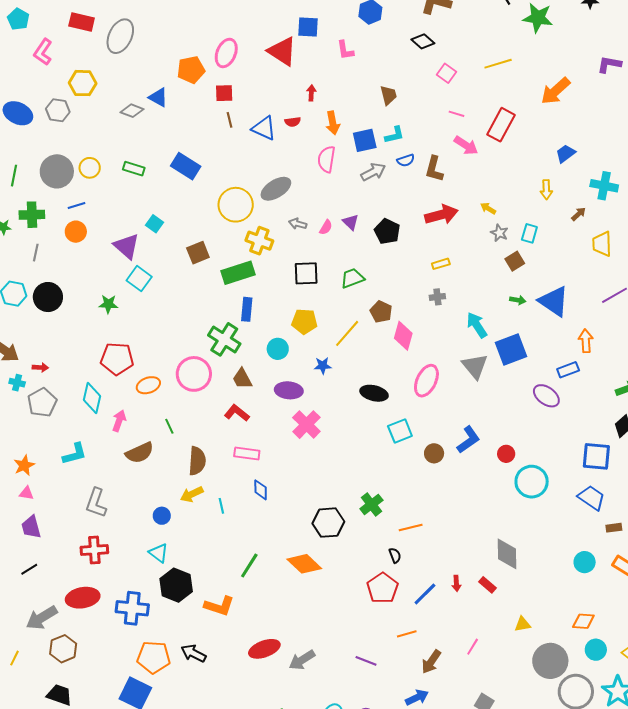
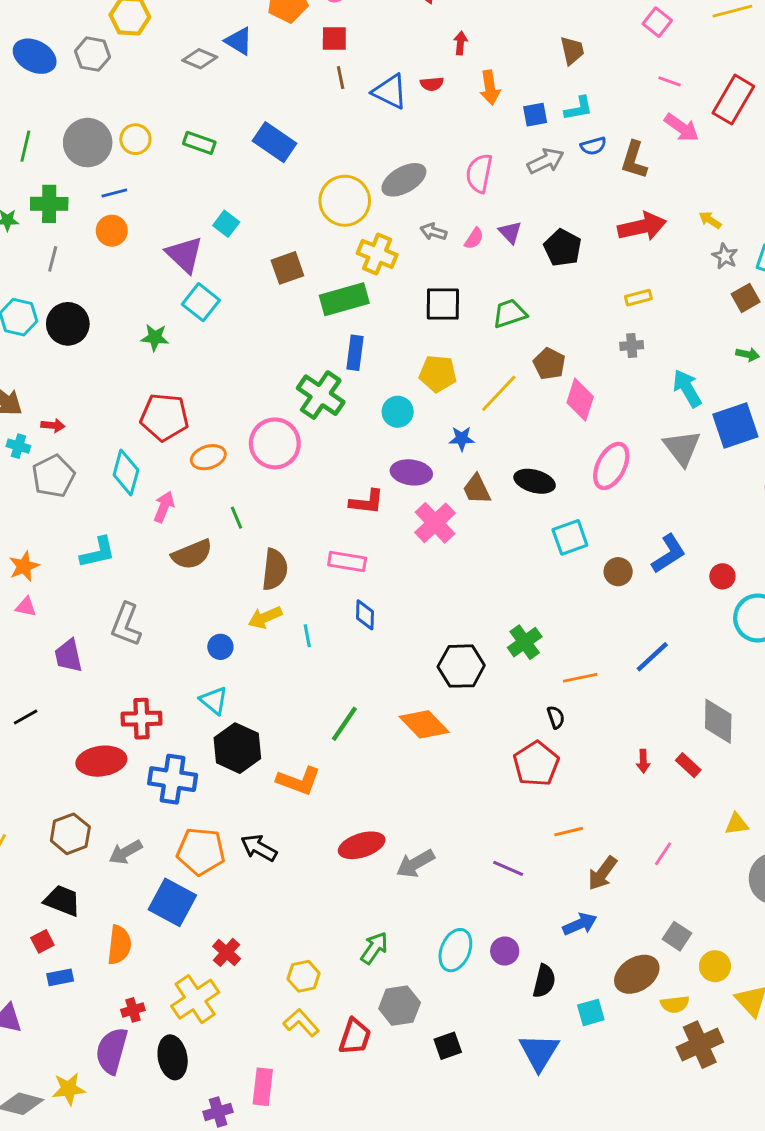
blue square: (365, 140) -> (535, 115), size x0.7
pink semicircle: (327, 159) -> (479, 173), moved
brown trapezoid: (242, 379) -> (477, 489), moved
red L-shape: (237, 413) -> (367, 502), moved, turned 145
purple trapezoid: (31, 527) -> (68, 656), moved
red cross: (94, 550) -> (142, 719), moved
blue line: (425, 594) -> (652, 657), moved
gray arrow: (42, 618) -> (126, 852), moved, size x0.7

